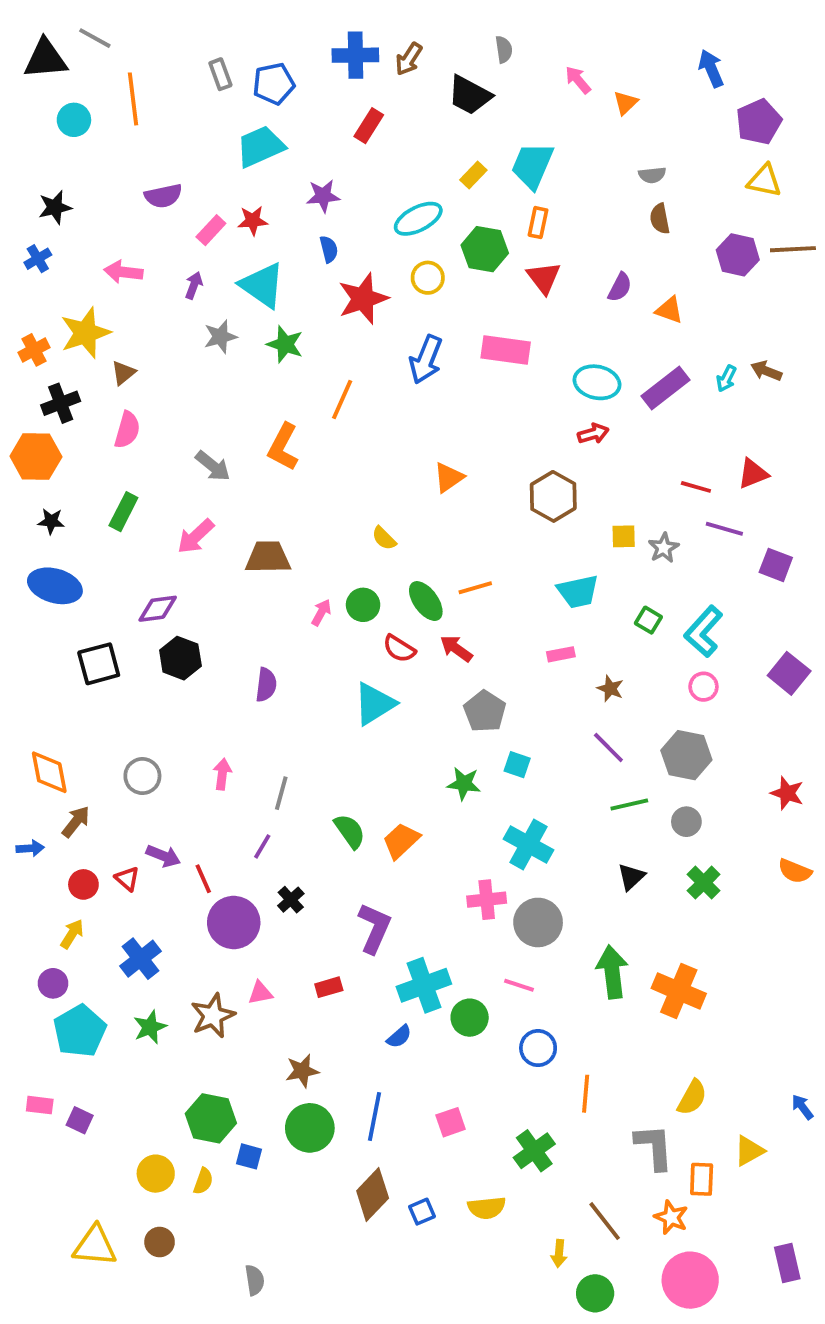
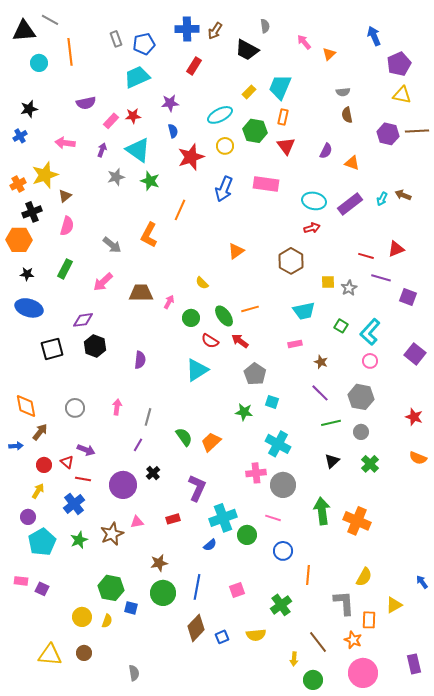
pink arrow: (321, 612) -> (169, 302), moved
red line: (203, 879) -> (83, 479), moved, turned -56

